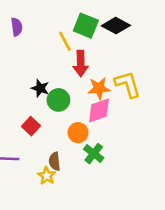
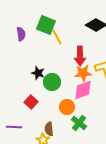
green square: (86, 26) -> (46, 25), moved
purple semicircle: (17, 27) -> (21, 34), moved
red arrow: (81, 63) -> (80, 56), moved

